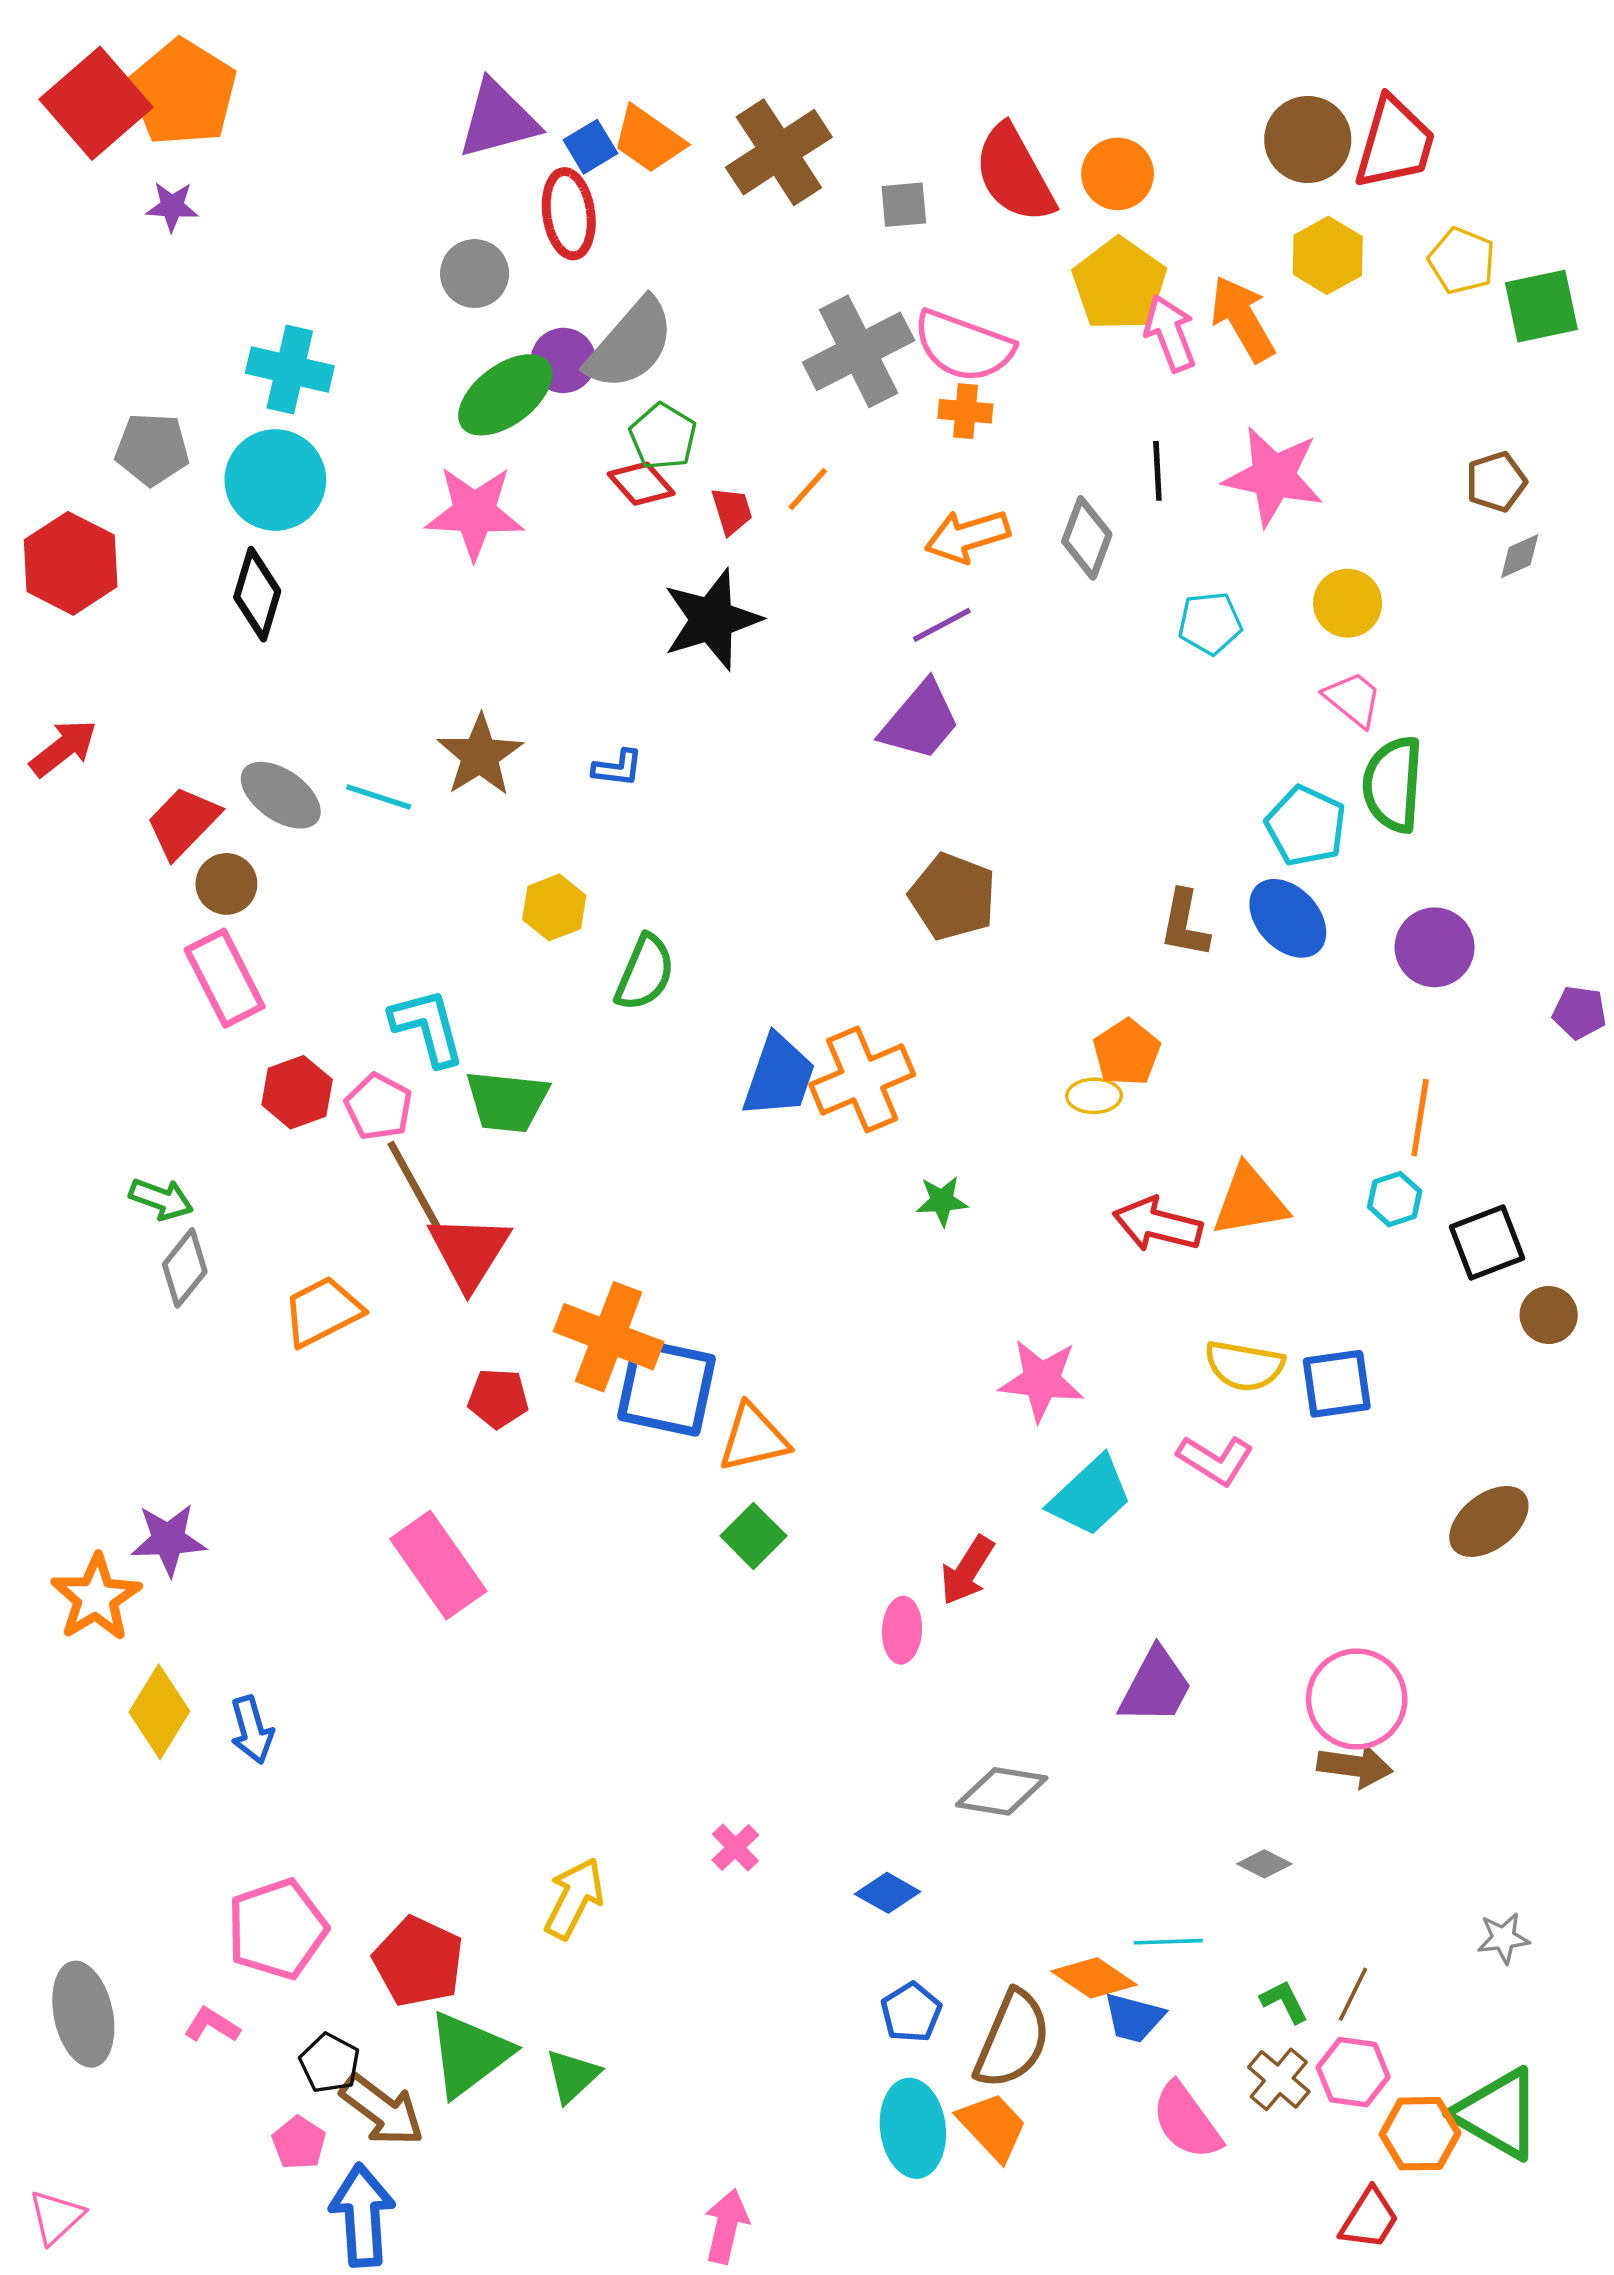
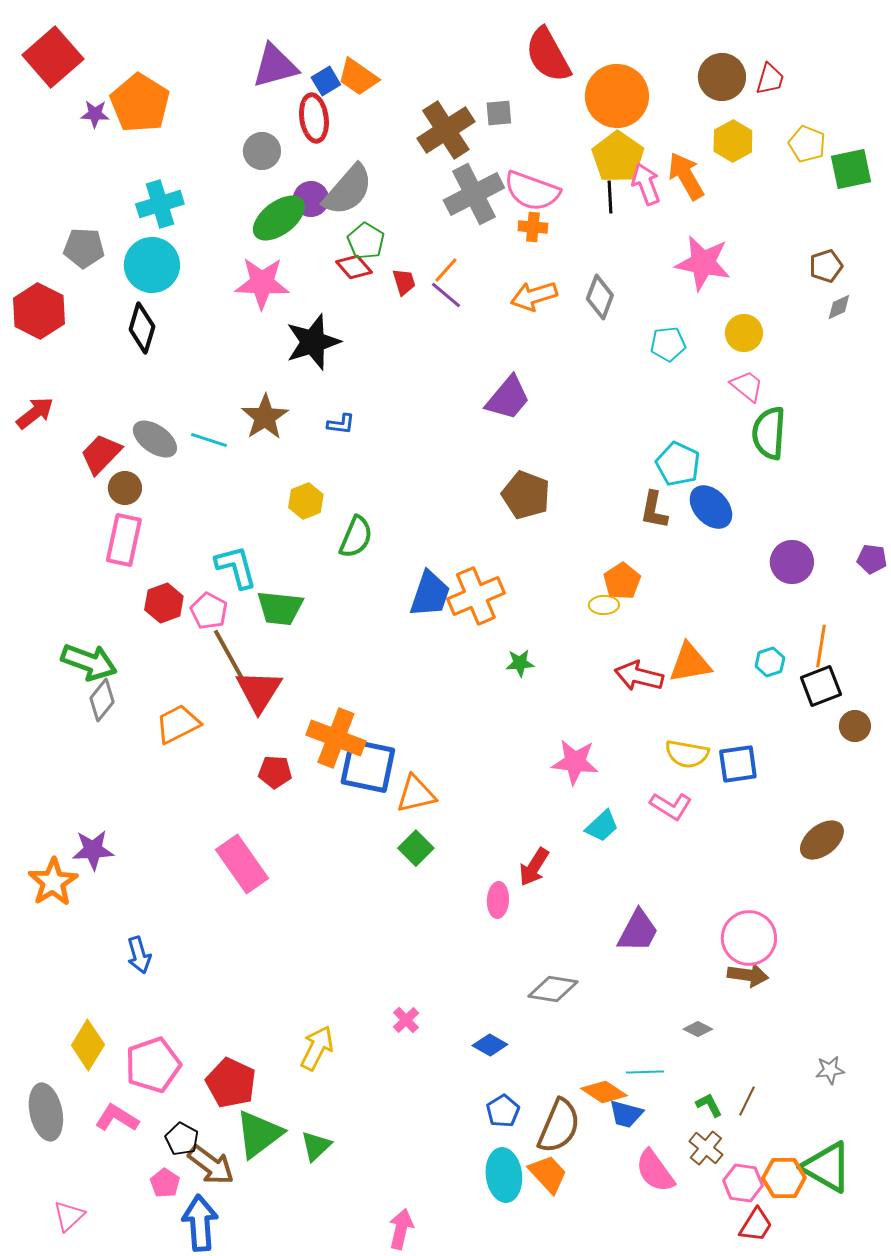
orange pentagon: (183, 92) -> (140, 103), moved
red trapezoid: (1395, 143) -> (770, 79), size x0.6
brown cross: (779, 152) -> (446, 130), moved
red semicircle: (1014, 174) -> (548, 55), moved
orange circle: (1118, 174) -> (617, 96), size x1.6
cyan cross: (290, 370) -> (160, 204), turned -30
black line: (1157, 471) -> (610, 197), moved
black star: (712, 619) -> (313, 342), moved
purple line: (942, 625) -> (446, 295), moved, turned 68
cyan pentagon: (1306, 826) -> (678, 464), moved
purple circle: (1435, 947) -> (792, 562), moved
pink rectangle: (225, 978) -> (124, 540), turned 39
orange line: (1420, 1118) -> (821, 646), moved
green arrow: (161, 1199) -> (89, 662), size x1.6
cyan trapezoid: (1090, 1496) -> (602, 826), size x0.7
yellow diamond: (159, 1712) -> (88, 1045), moved
pink L-shape: (212, 2025) -> (117, 1118), size x1.4
pink hexagon: (1353, 2072) -> (743, 1183), moved
pink triangle: (56, 2217) -> (69, 1216), moved

